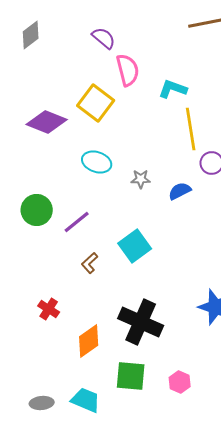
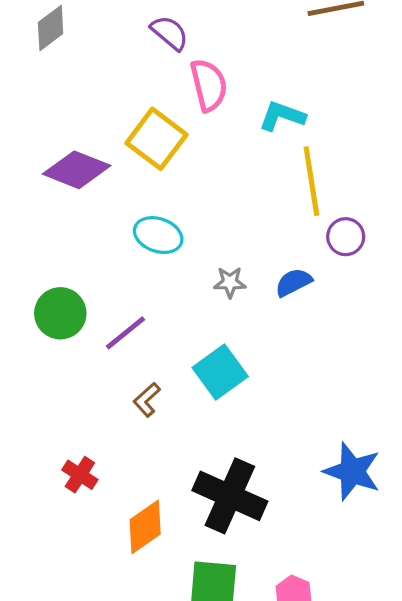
gray star: (141, 179) -> (230, 282), moved

